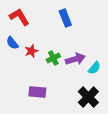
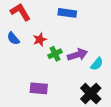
blue rectangle: (65, 18) -> (67, 13), turned -60
red star: (31, 51) -> (40, 39), moved

